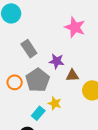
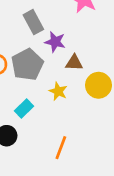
gray rectangle: (29, 49) -> (33, 22), moved
yellow star: (55, 103) -> (58, 91), moved

